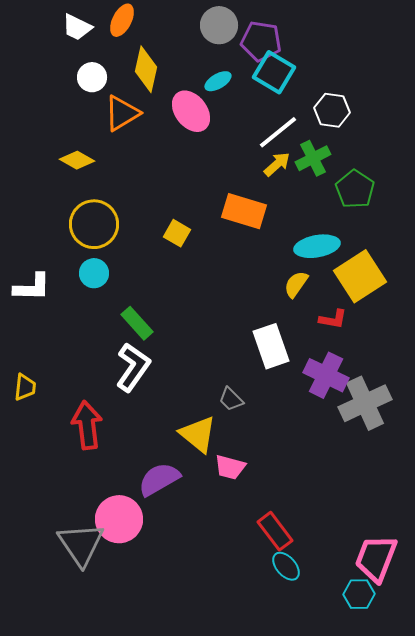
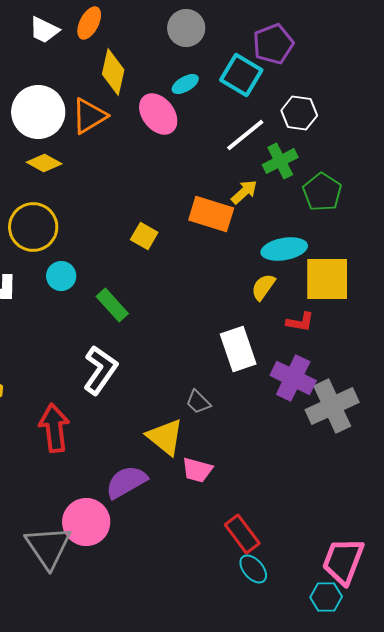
purple pentagon: (261, 41) -> (273, 44), moved, turned -30
white circle: (92, 77) -> (38, 112), moved, size x1.8
yellow arrow: (277, 164) -> (244, 192), moved
yellow circle: (94, 224) -> (33, 227), moved
yellow square: (360, 276) -> (327, 279), turned 33
green rectangle: (137, 323) -> (112, 305), moved

